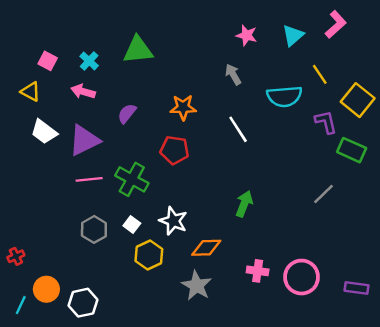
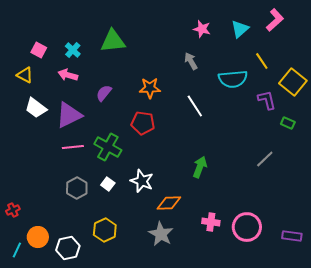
green rectangle: (352, 150) -> (288, 123), size x0.6
yellow hexagon: (149, 255) -> (105, 230), moved

